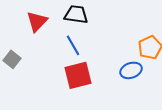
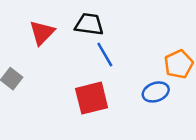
blue line: (73, 45) -> (105, 54), moved

